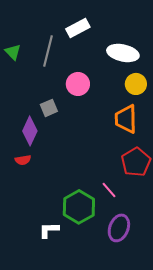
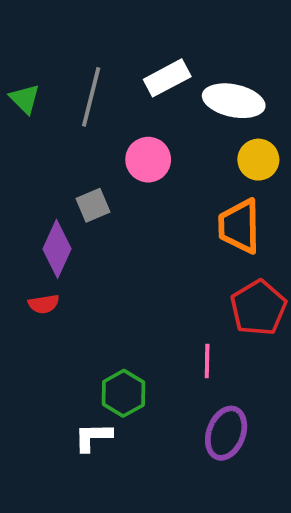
white rectangle: (78, 28) -> (167, 78), moved
pink line: (109, 190) -> (207, 361), turned 42
green hexagon: (79, 207) -> (123, 393), moved, size x0.7

